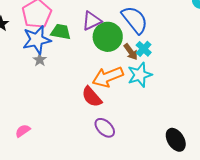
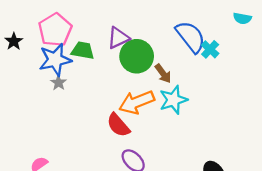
blue semicircle: (135, 20) -> (191, 37), moved
cyan cross: (144, 49) -> (210, 49), moved

